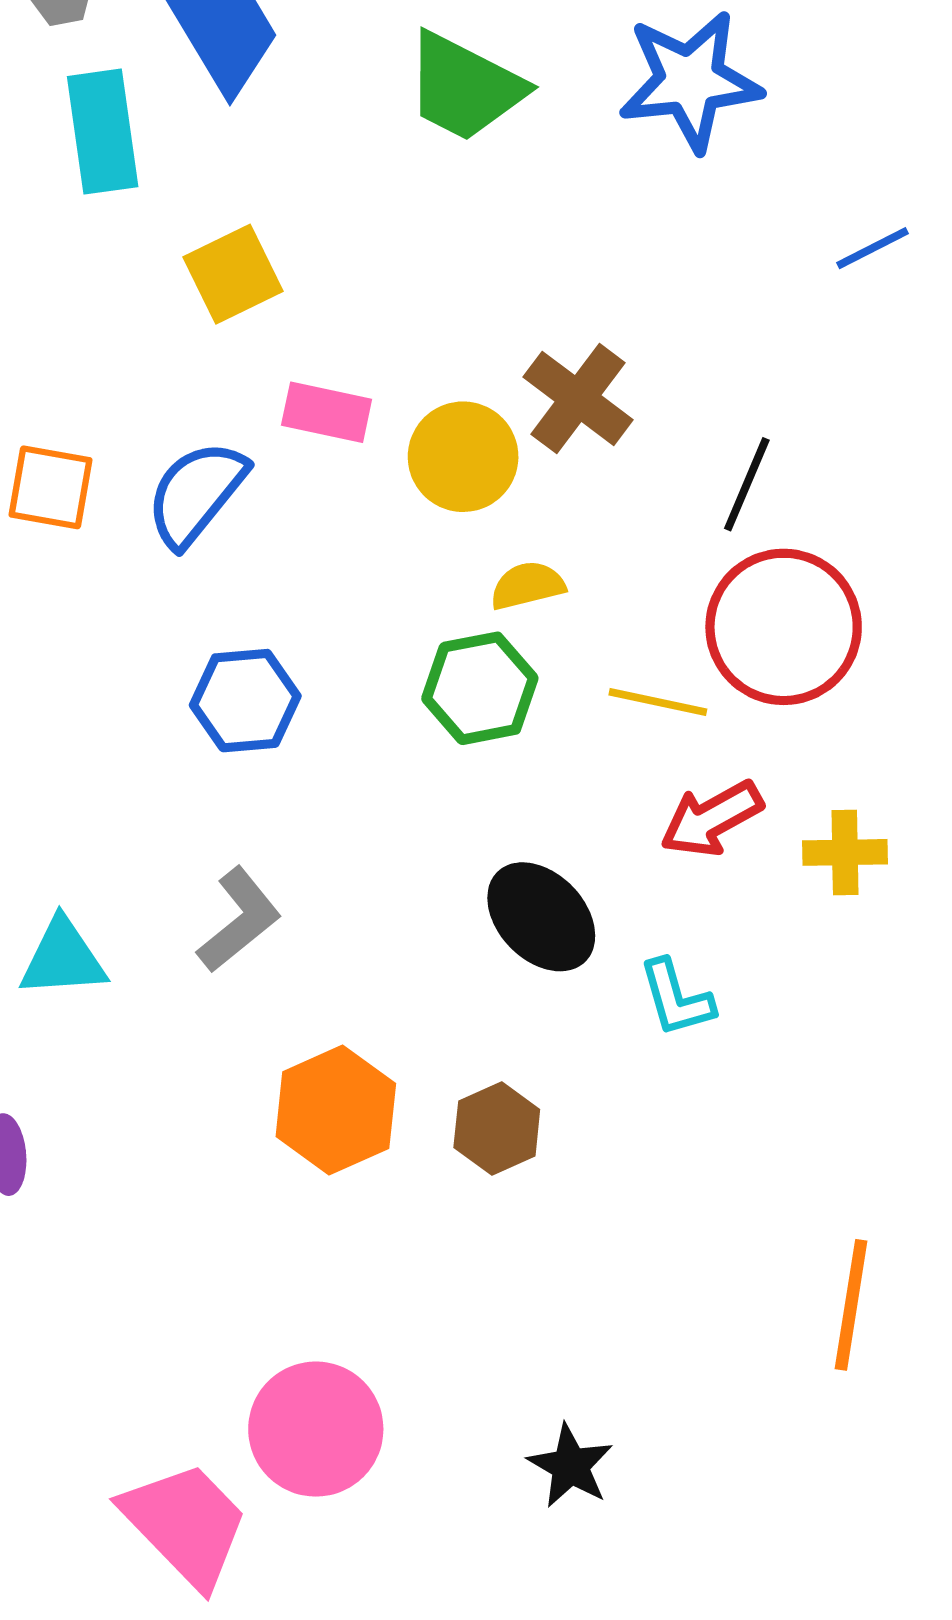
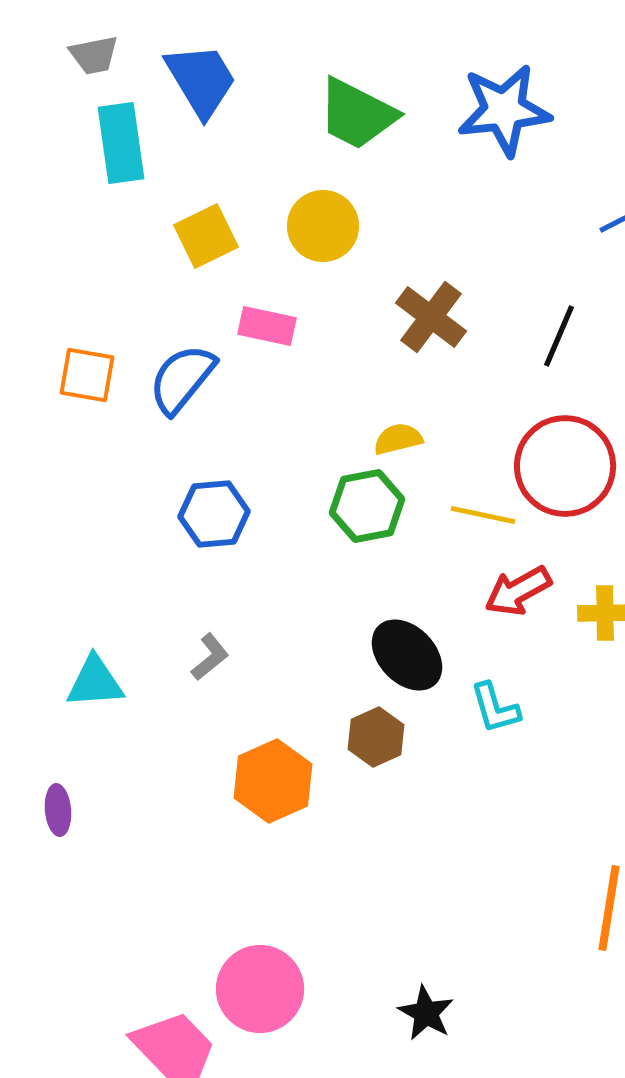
yellow circle: (463, 457) -> (323, 226), moved
black line: (747, 484) -> (559, 336), moved
gray L-shape: (239, 920) -> (210, 657), size x0.7
brown hexagon: (497, 1128) -> (376, 737), moved

